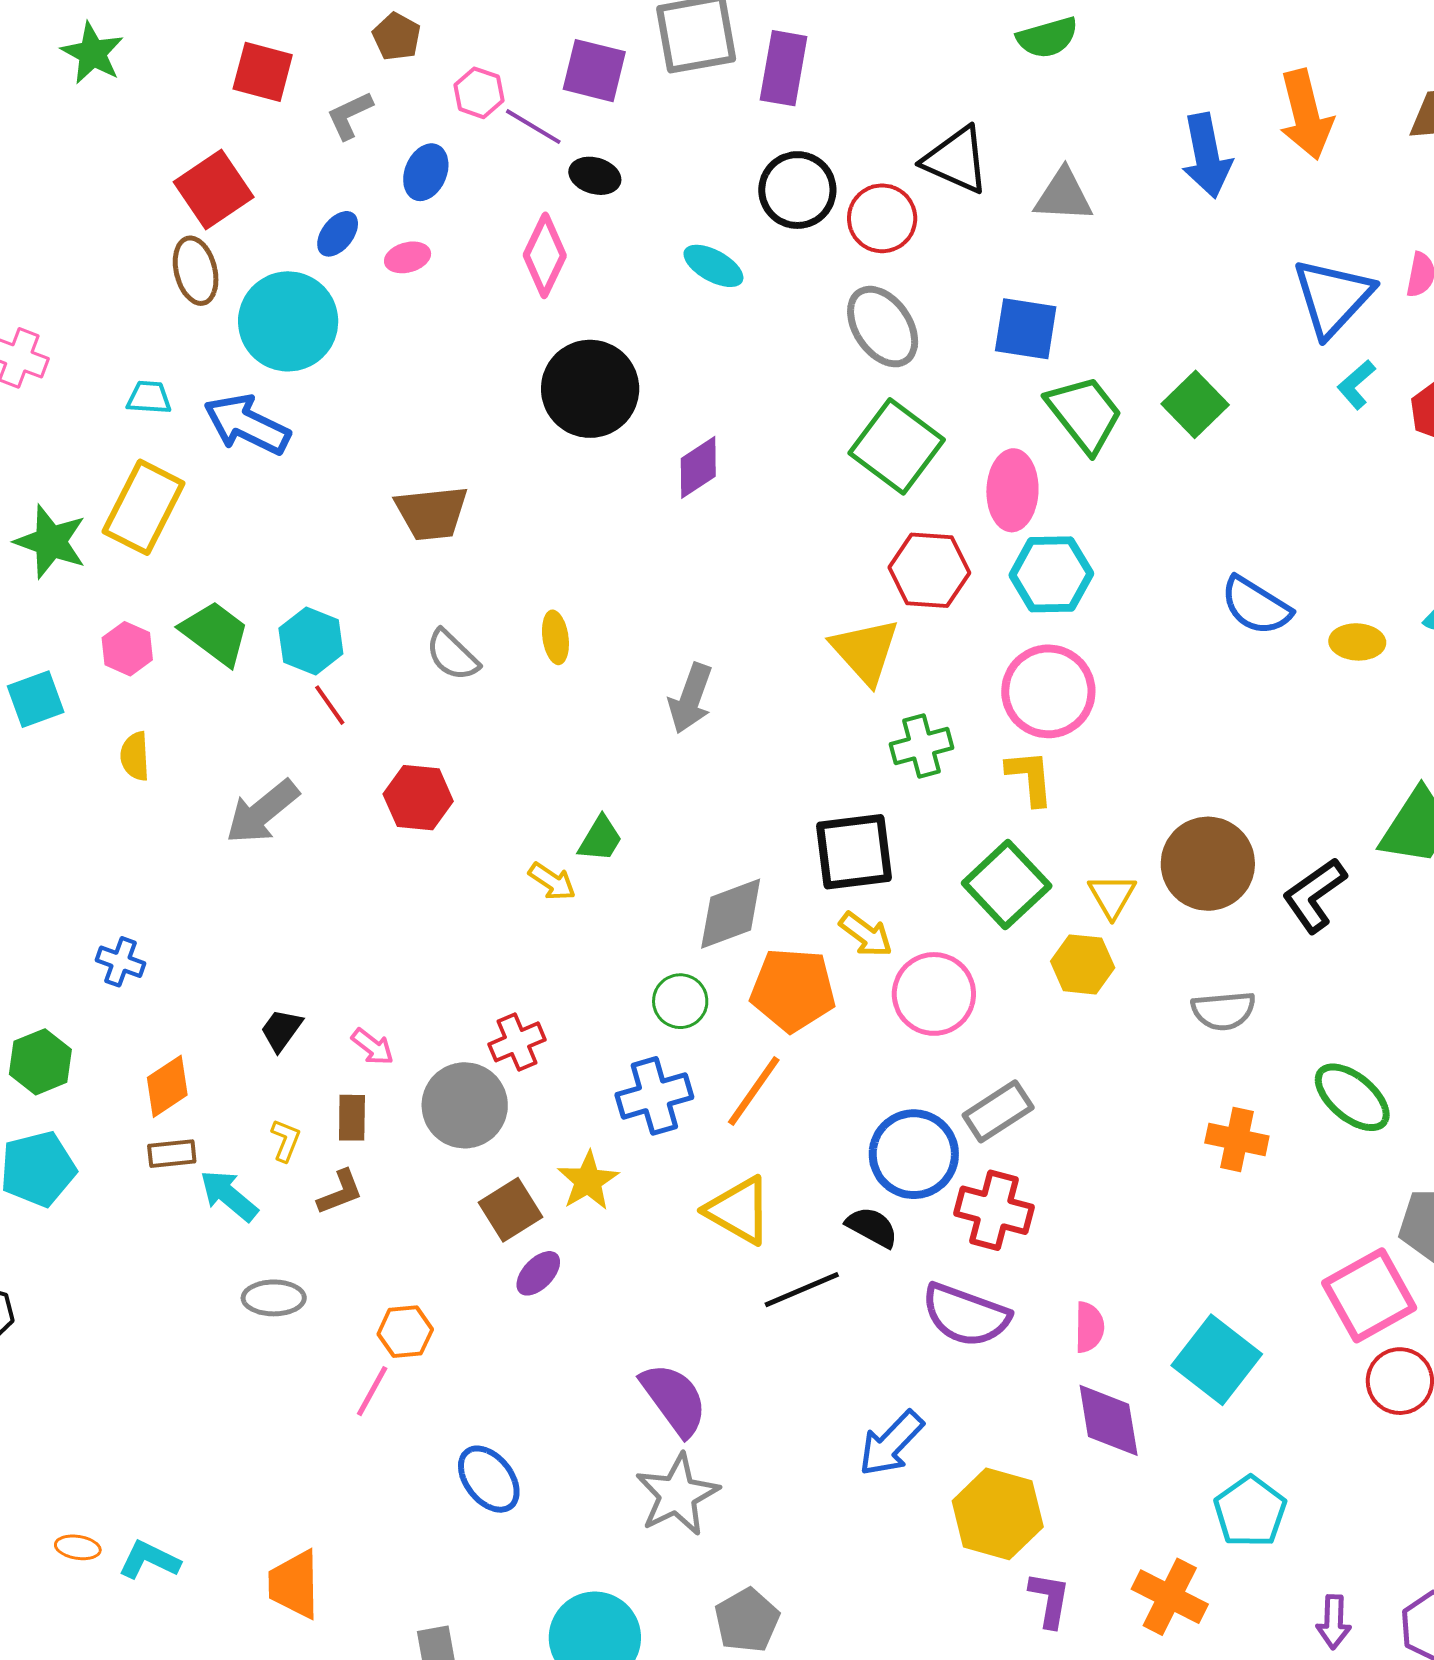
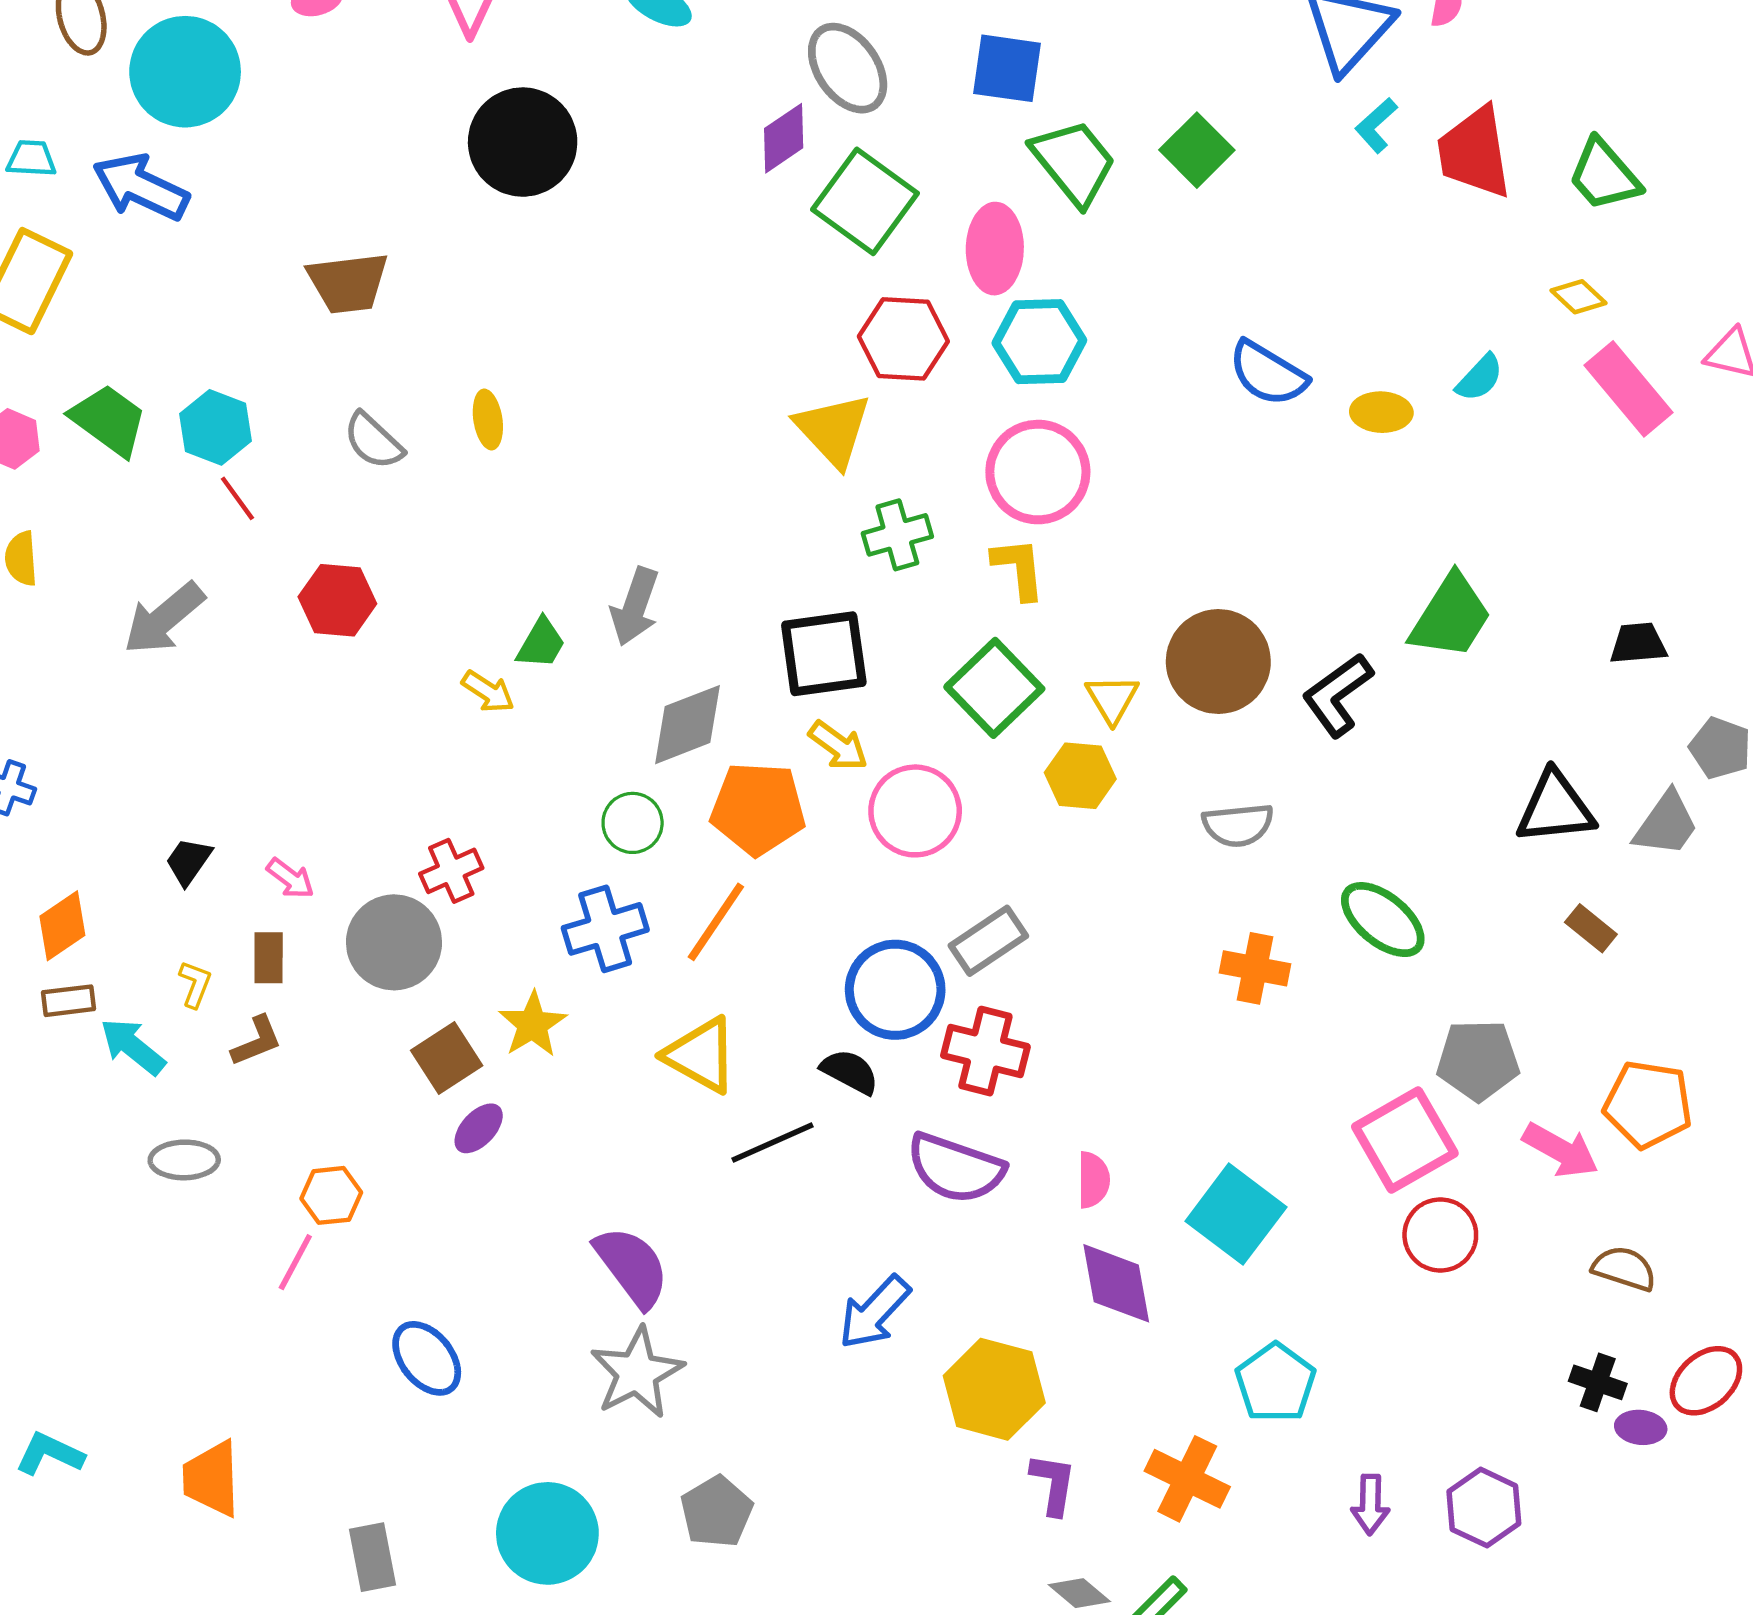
purple diamond: (698, 467) -> (784, 138), moved
gray arrow: (691, 698) -> (635, 607), moved

